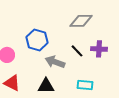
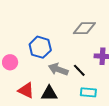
black line: (77, 51) -> (79, 70), moved
red triangle: (12, 83) -> (26, 90), moved

